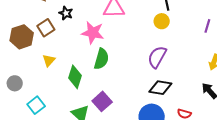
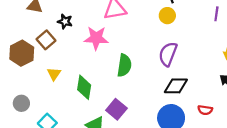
green semicircle: (101, 59) -> (124, 65), moved

